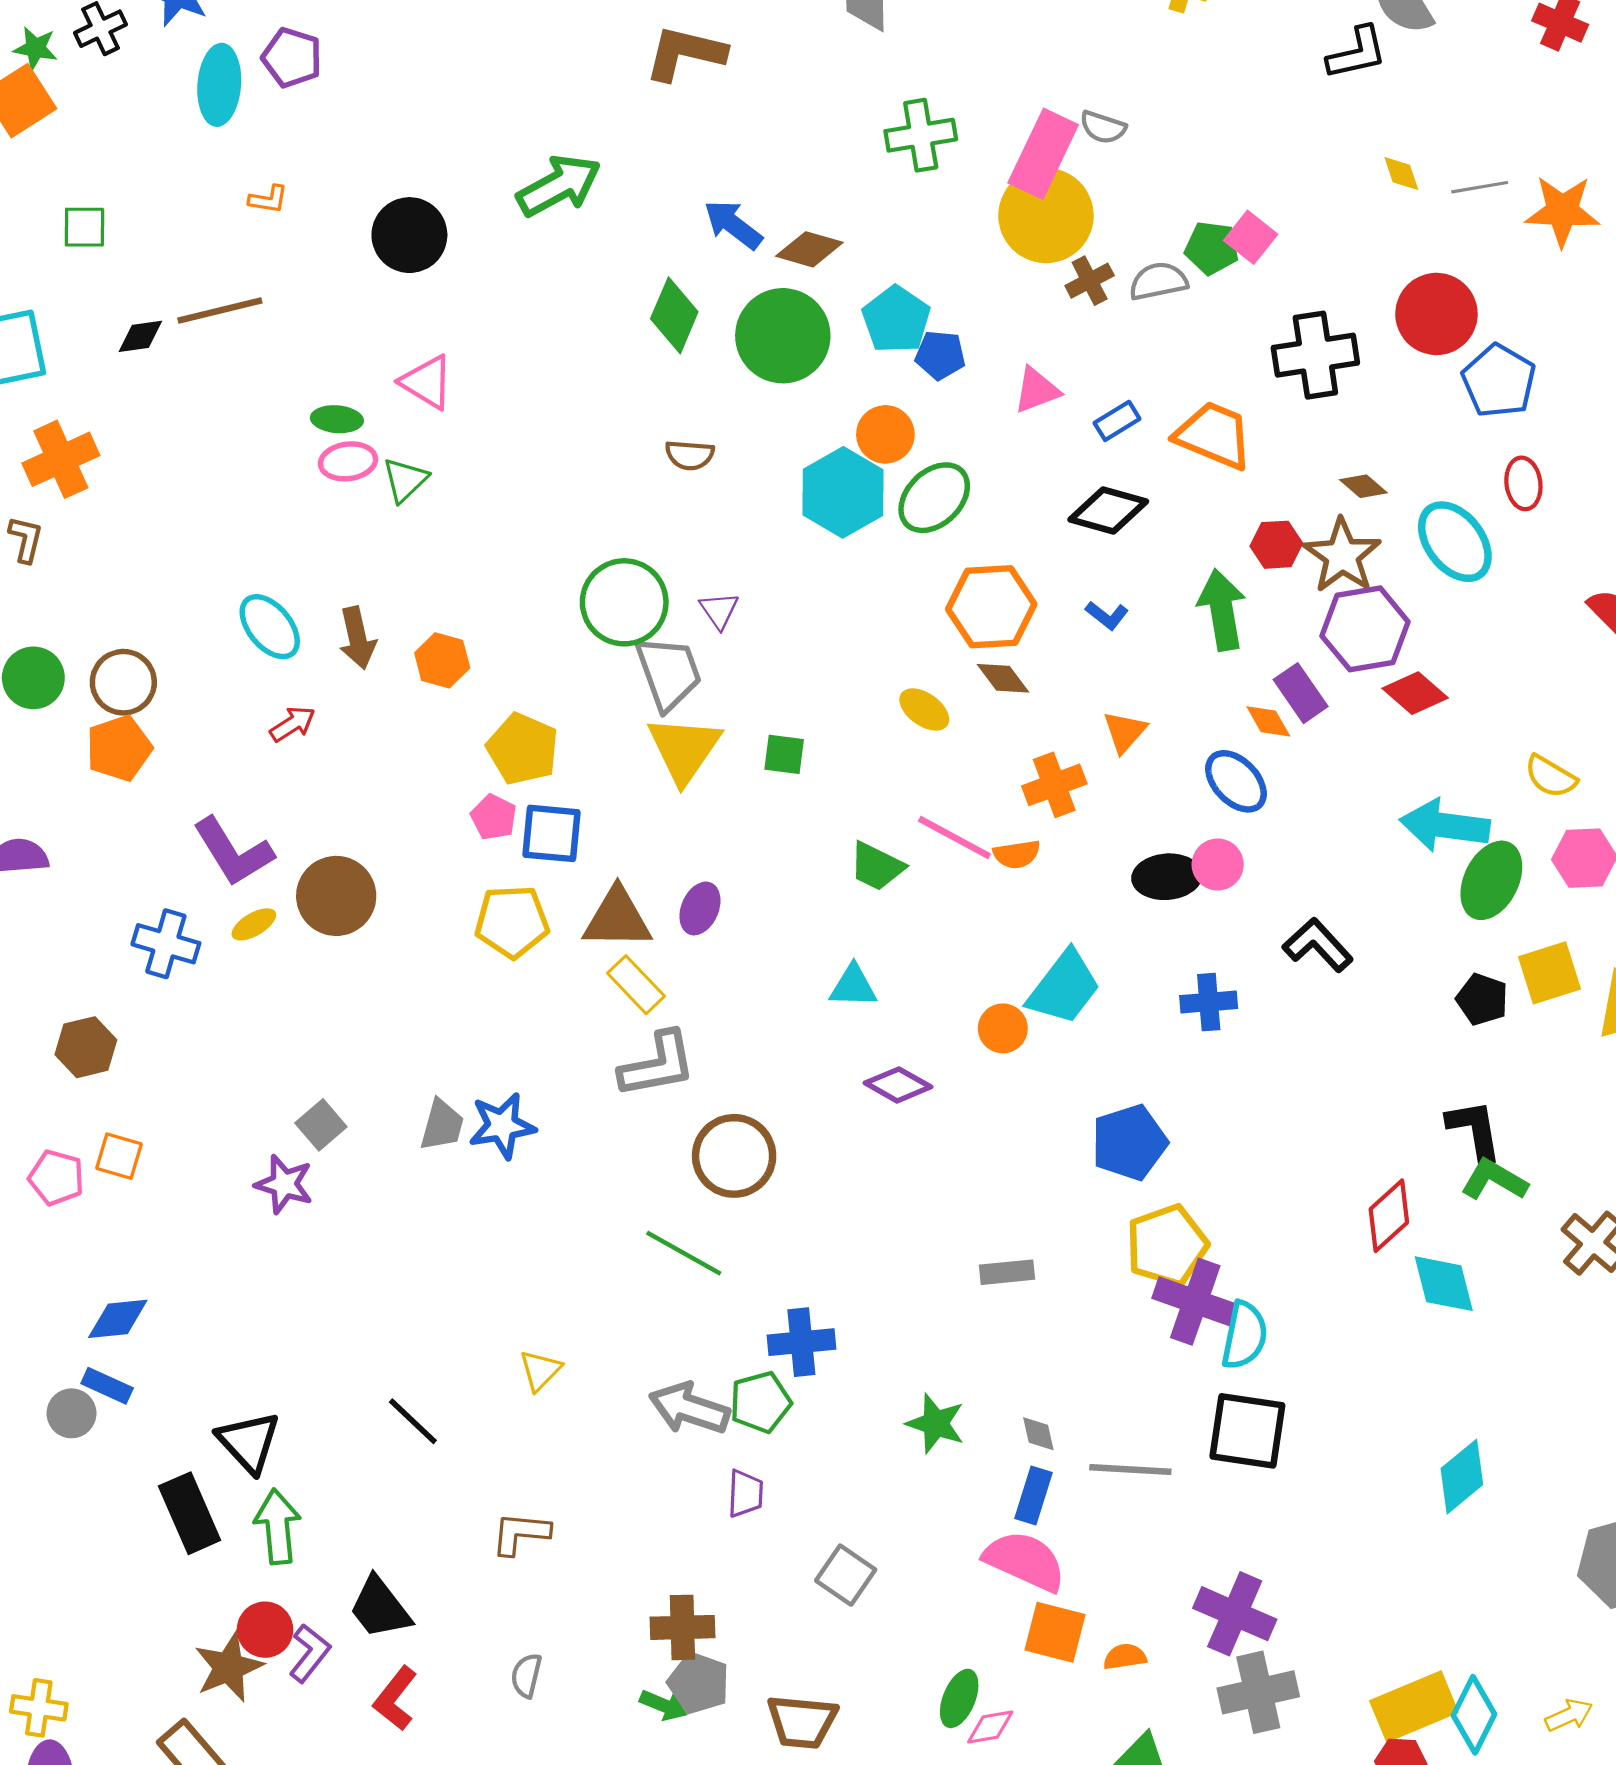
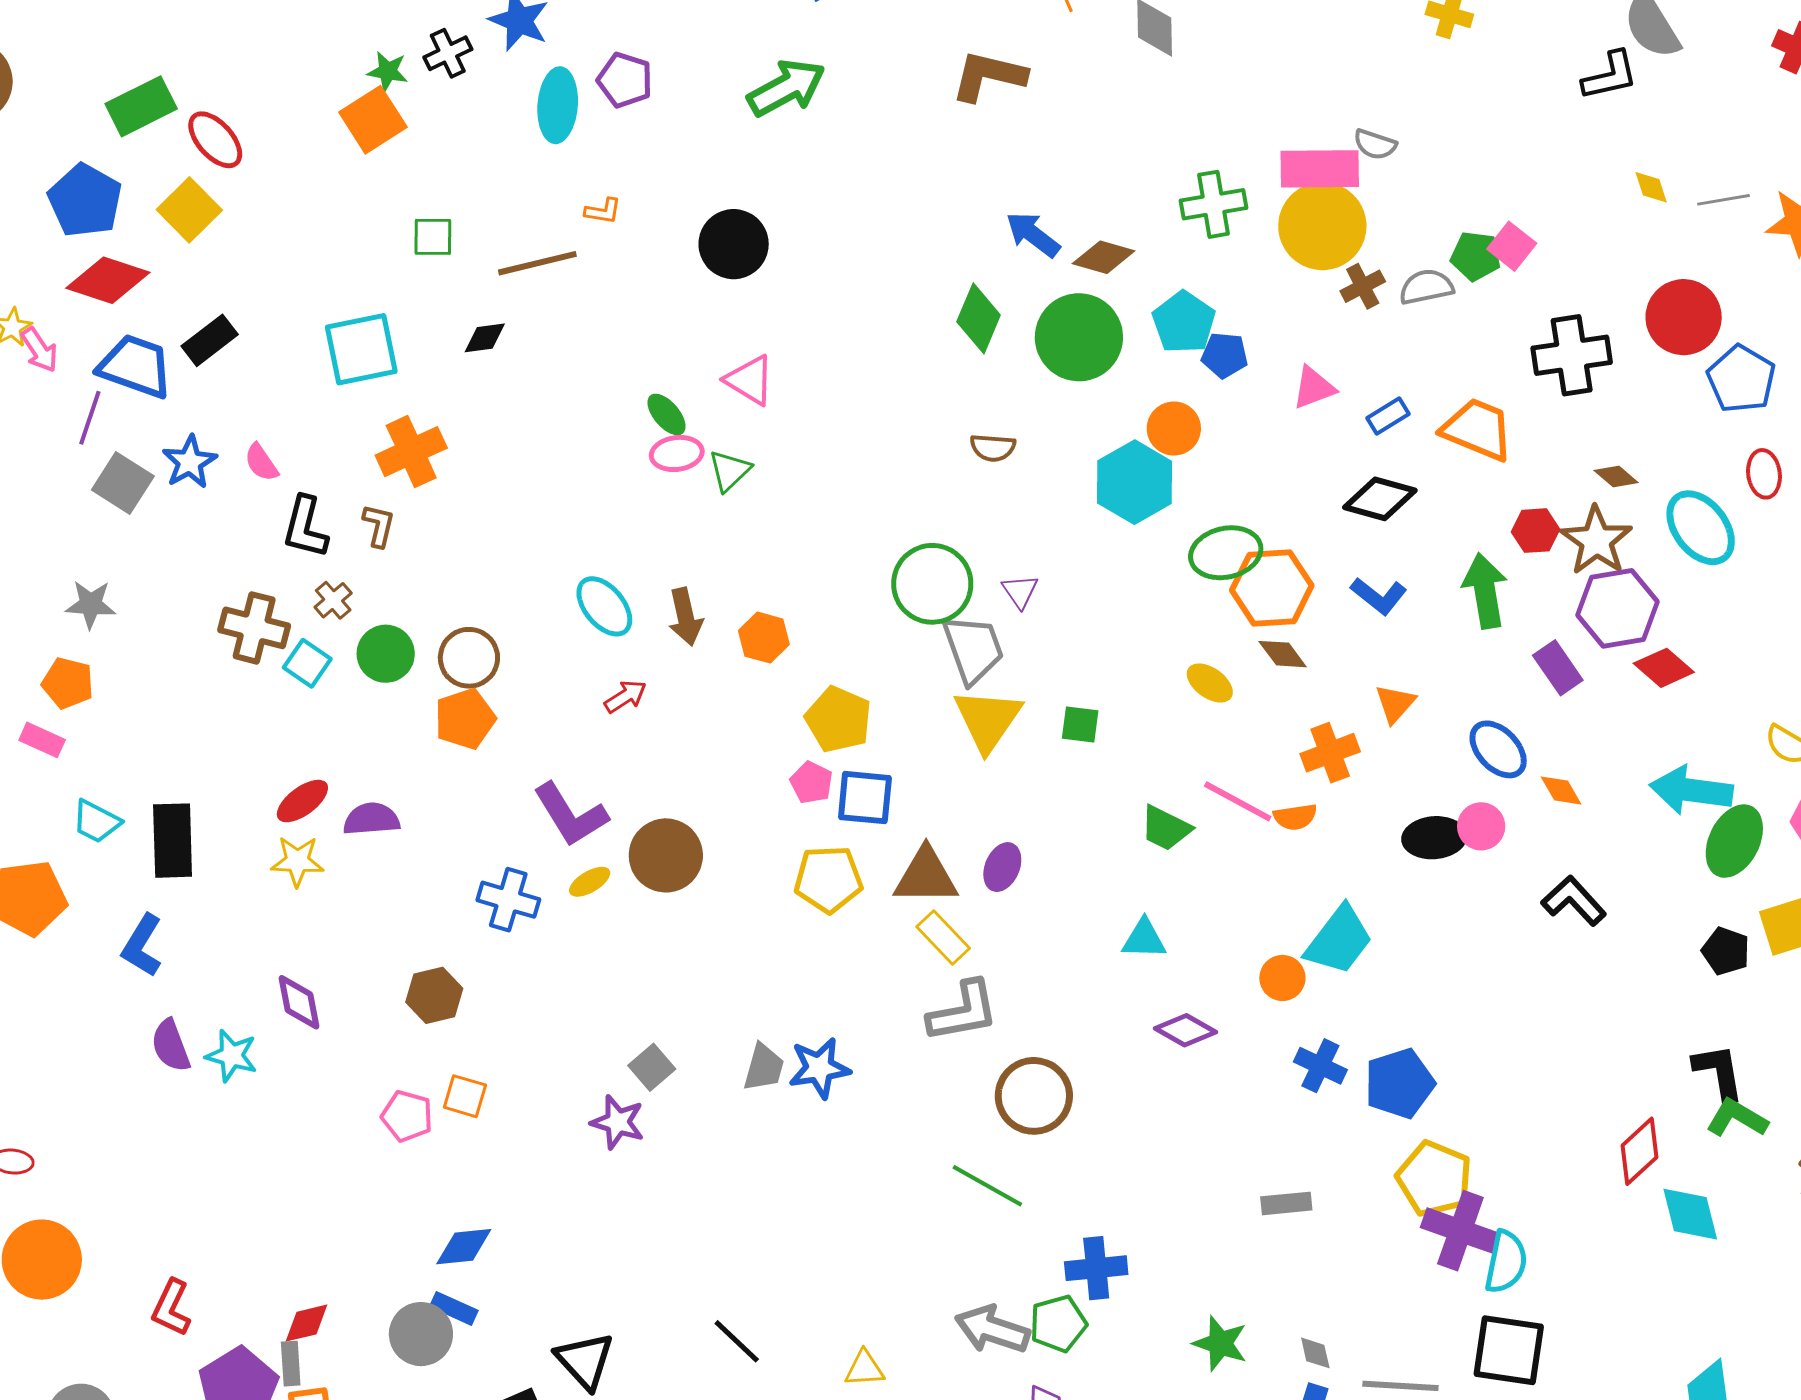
green cross: (921, 135) -> (1214, 204), moved
pink rectangle: (1043, 154) -> (1320, 169), turned 64
green arrow: (559, 186) -> (786, 88), moved
brown line: (220, 310) -> (537, 263), moved
green ellipse: (337, 419) -> (667, 414), turned 45
green ellipse: (934, 498) -> (1226, 553), moved, turned 32
blue L-shape: (1107, 615) -> (1379, 596), size x1.4
orange diamond: (1268, 721) -> (1561, 790), moved
blue cross: (1209, 1002) -> (1320, 1066), moved, turned 30
yellow pentagon: (1167, 1245) -> (1434, 1179), turned -30
yellow triangle: (540, 1370) -> (864, 1369), moved, turned 42
gray circle: (71, 1413) -> (421, 1334), size x1.4

